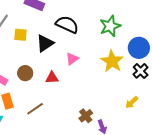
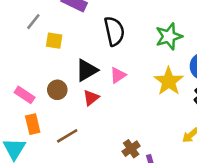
black semicircle: (67, 25) -> (114, 31), turned 50
black triangle: (45, 43) -> (87, 70), moved
red triangle: (52, 78) -> (91, 98), turned -40

